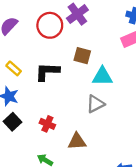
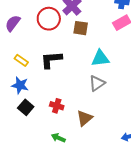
brown square: (82, 56) -> (81, 28), moved
brown triangle: (77, 141) -> (85, 118), turned -30

